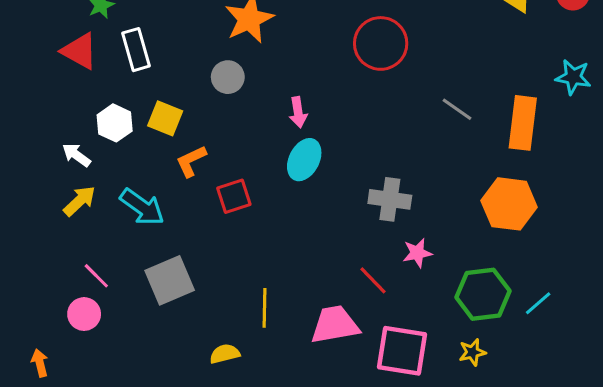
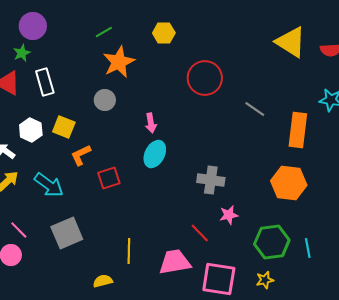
gray line: (457, 109) -> (255, 109), moved
cyan line: (538, 303) -> (308, 248), turned -60

